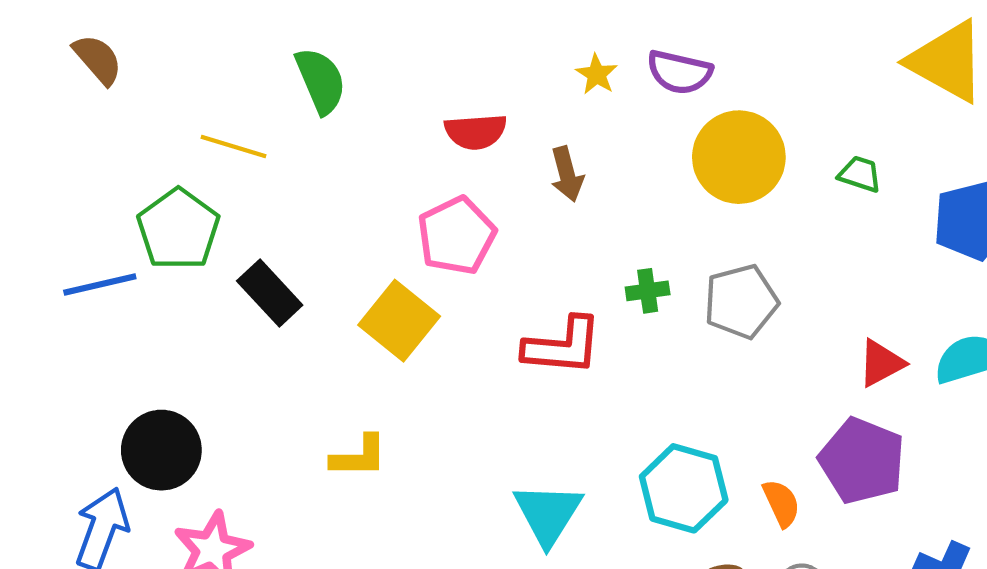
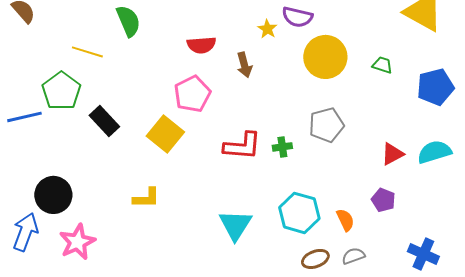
yellow star: (597, 74) -> (267, 29), moved
green cross: (648, 291) -> (282, 147), moved
purple pentagon: (862, 461) -> (383, 200), size x0.6

